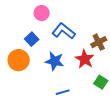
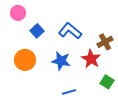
pink circle: (42, 13) -> (18, 13), moved
blue square: (32, 39) -> (37, 31), moved

